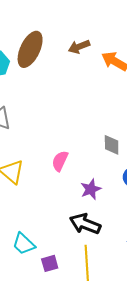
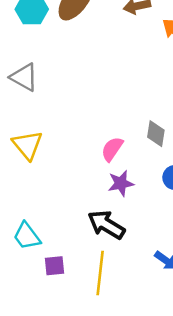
pink semicircle: (60, 161) -> (112, 149), moved

